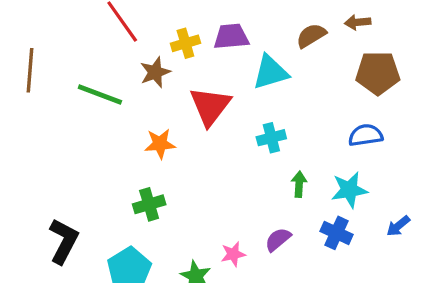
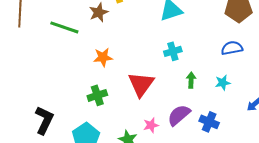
red triangle: (210, 106) -> (141, 84), moved
cyan star: (349, 190) -> (223, 83), size x0.7
blue cross: (336, 233) -> (209, 122), moved
purple semicircle: (278, 239) -> (179, 115), size x1.4

